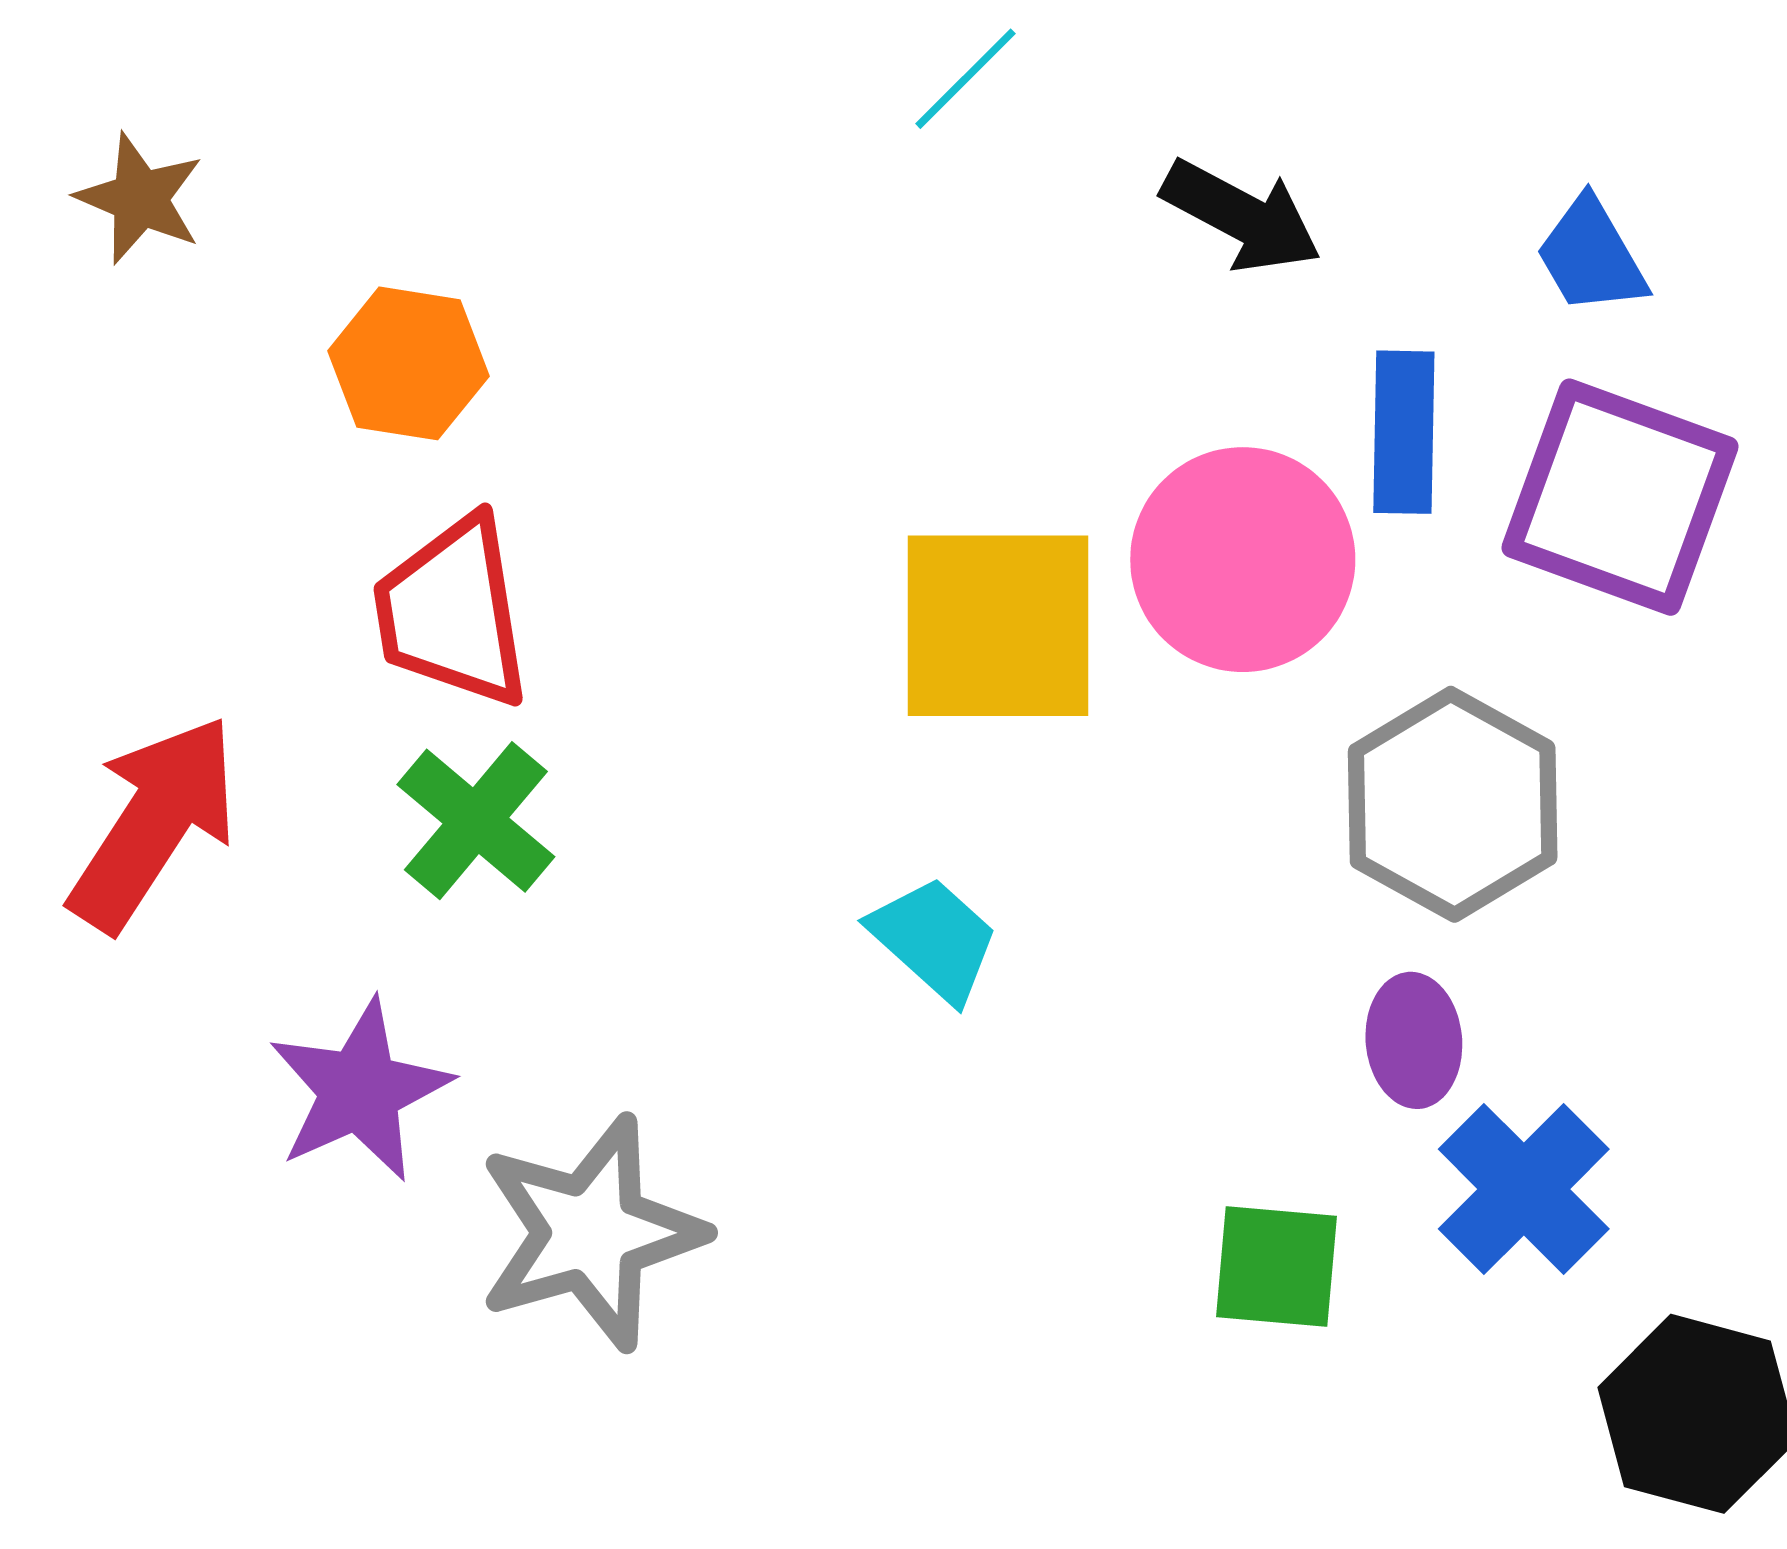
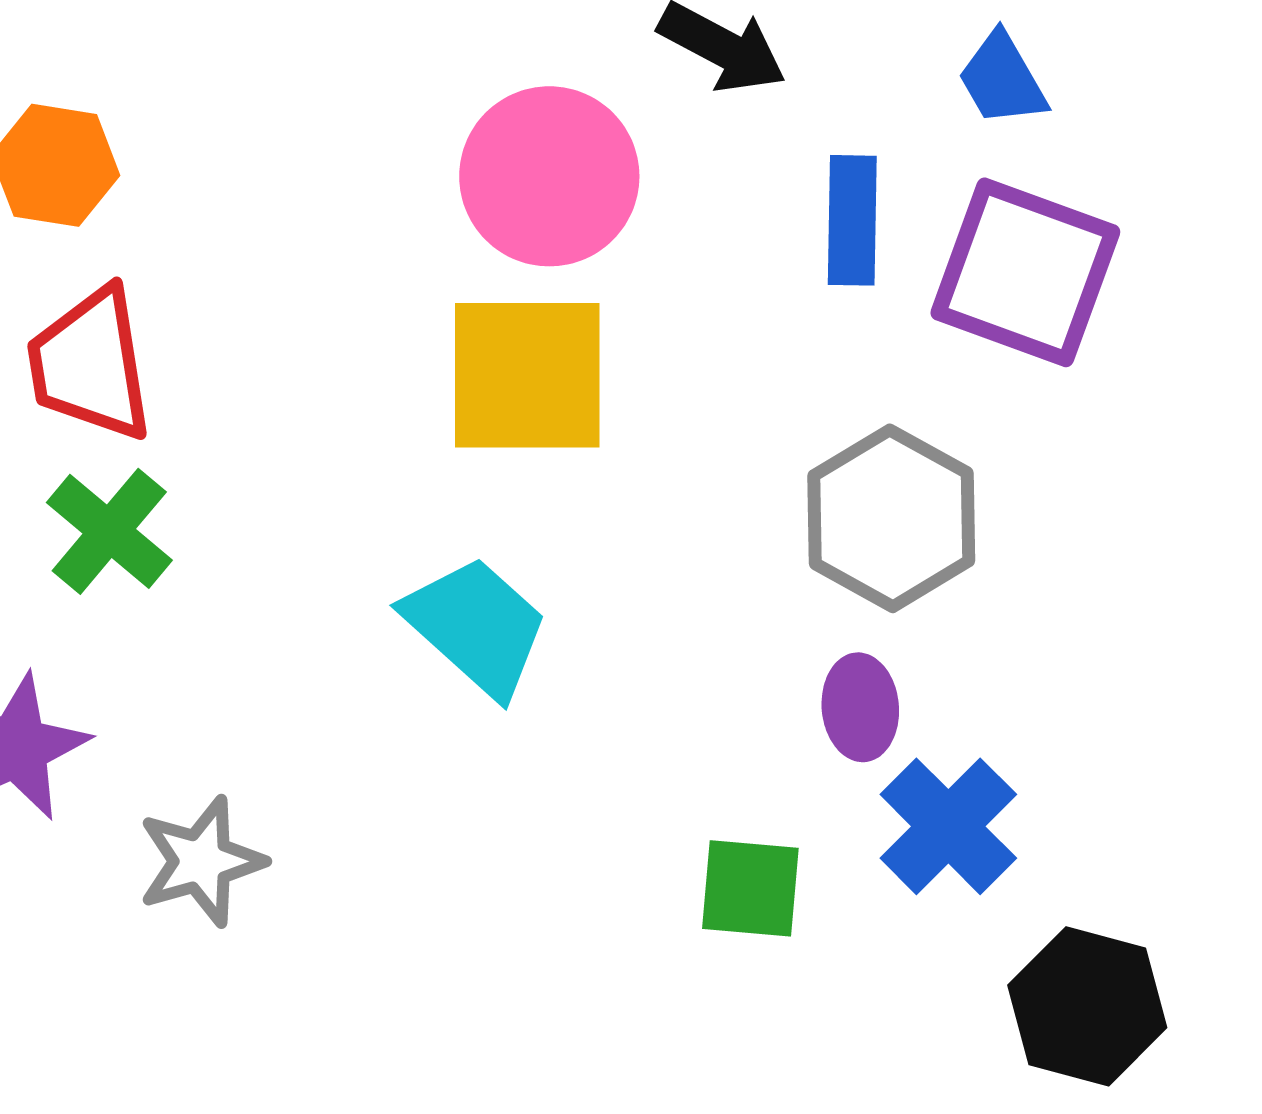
pink circle: (1243, 560) -> (549, 176), moved
cyan trapezoid: (934, 939) -> (476, 626), size x1.4
gray star: (591, 1233) -> (201, 861), size x0.7

